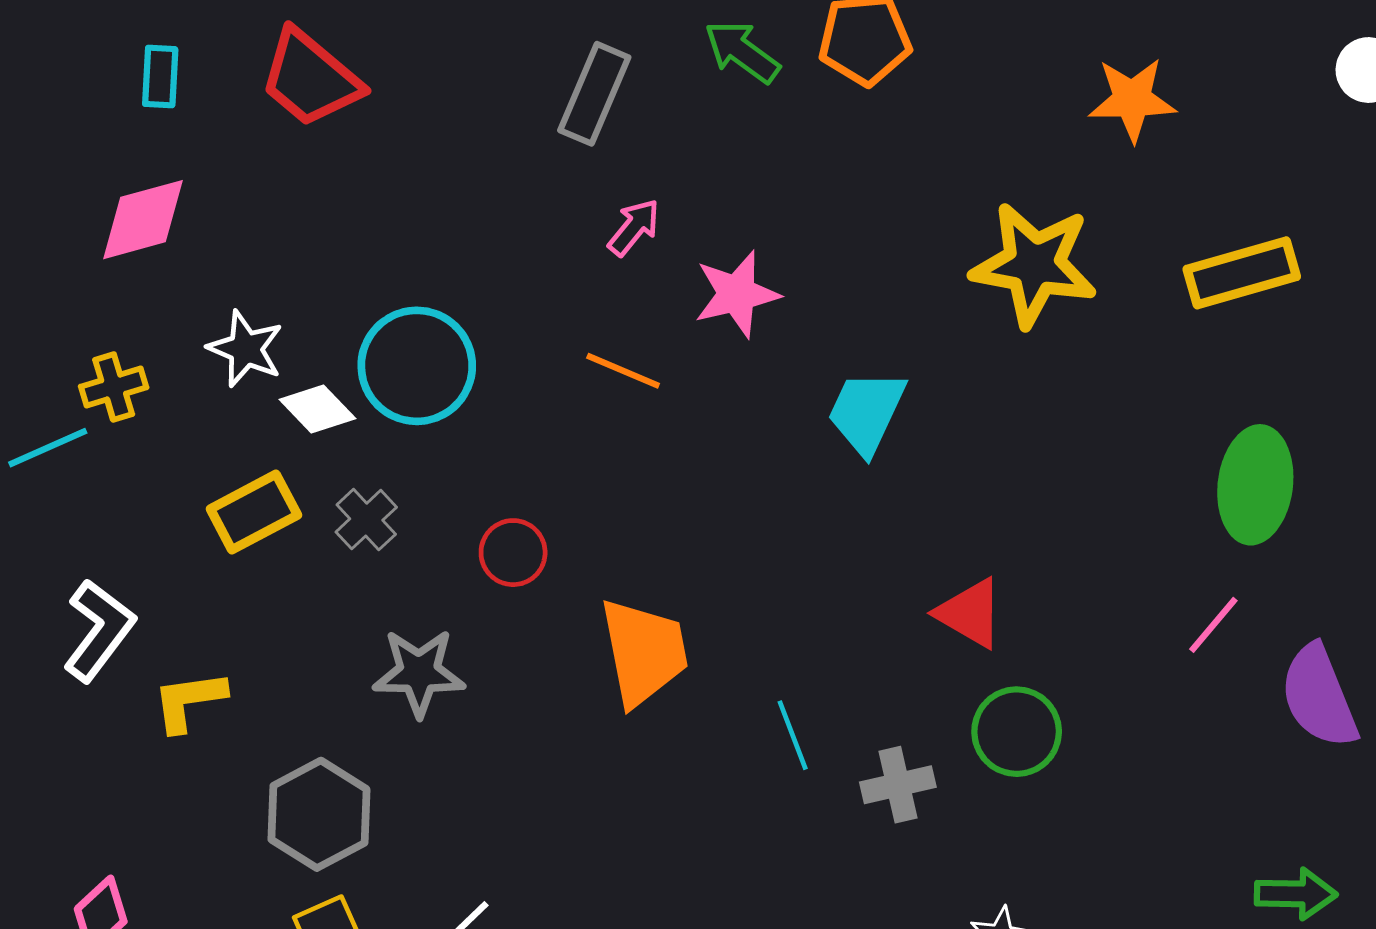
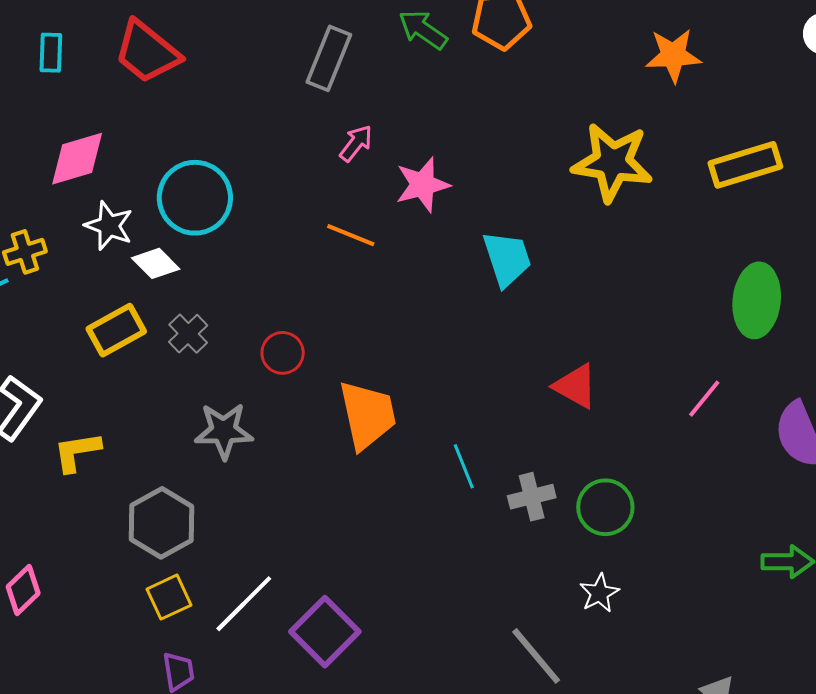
pink diamond: (143, 220) -> (77, 159), moved
cyan circle: (417, 366) -> (195, 198), moved
cyan trapezoid: (866, 412) -> (507, 259), turned 138
pink line: (1213, 625) -> (704, 399), moved
green circle: (1017, 732) -> (605, 507), moved

